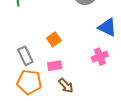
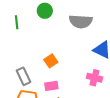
pink cross: (100, 57) -> (95, 78), turned 35

